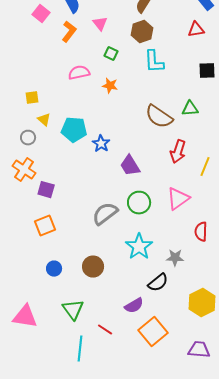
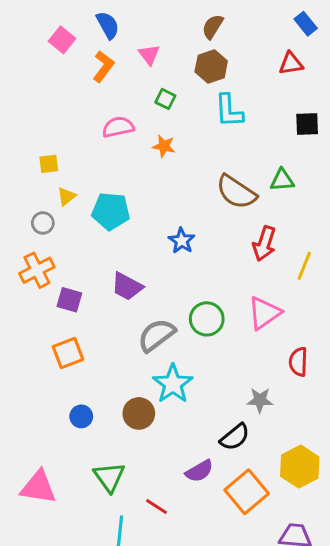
yellow triangle: (44, 120) -> (66, 196), turned 40
blue star: (101, 144) -> (182, 241), moved
purple trapezoid: (130, 166) -> (127, 286), moved, turned -30
orange cross: (24, 170) -> (37, 270), turned 30
cyan star: (139, 247) -> (173, 384), moved
orange square: (153, 332) -> (247, 492), moved

